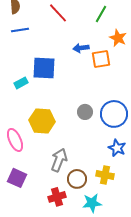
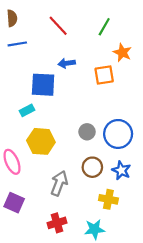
blue arrow: (81, 48) -> (67, 63), moved
cyan rectangle: (21, 83) -> (27, 110), moved
brown circle: (77, 179) -> (92, 167), moved

